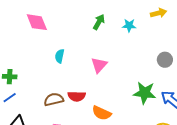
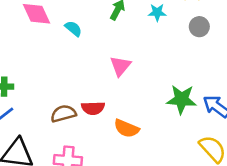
cyan semicircle: (60, 56) -> (73, 29), moved, turned 120
gray circle: (165, 60) -> (199, 27), moved

